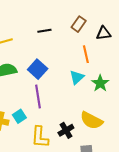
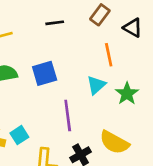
black triangle: (104, 33) -> (133, 28), turned 35
blue square: (38, 69) -> (45, 73), turned 30
purple line: (38, 97) -> (68, 115), moved

